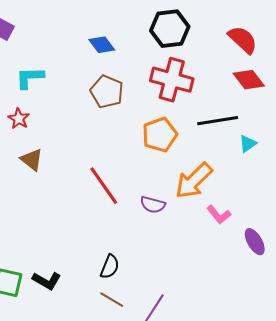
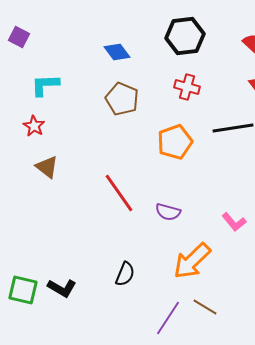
red cross: (172, 80) -> (187, 87), size x0.6
orange arrow: (194, 181) -> (192, 261), moved
brown line: (112, 300) -> (205, 307), moved

